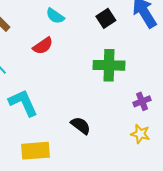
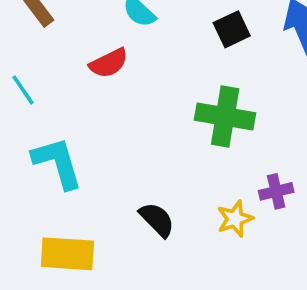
yellow star: (140, 134) -> (235, 219), moved, turned 30

